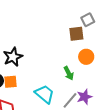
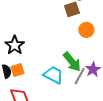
green arrow: (69, 73) -> (72, 62), moved, size x1.5

